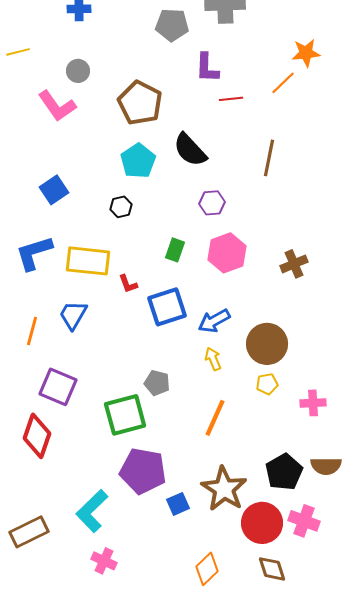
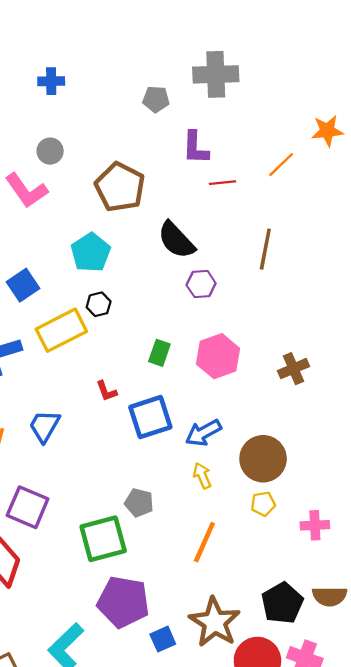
gray pentagon: (172, 25) -> (156, 99), size x0.7
orange star: (306, 53) -> (327, 131), moved
cyan pentagon: (138, 161) -> (91, 252), moved
purple hexagon: (212, 203) -> (201, 284), moved
yellow rectangle: (88, 261) -> (61, 330), moved, turned -33

